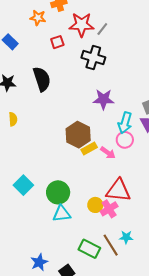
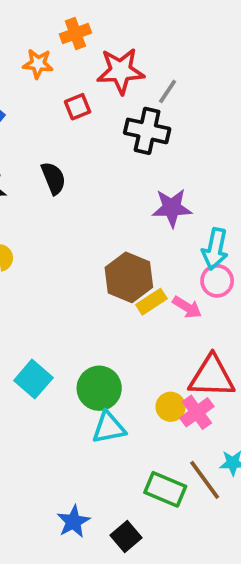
gray line: (102, 29) -> (168, 91), moved
black semicircle: (42, 79) -> (53, 178), size x0.7

